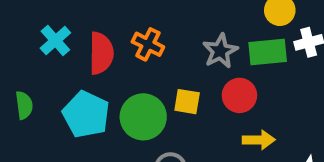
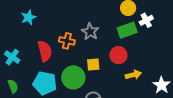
cyan cross: (55, 41) -> (12, 57), moved
gray star: (220, 51) -> (90, 32), moved

